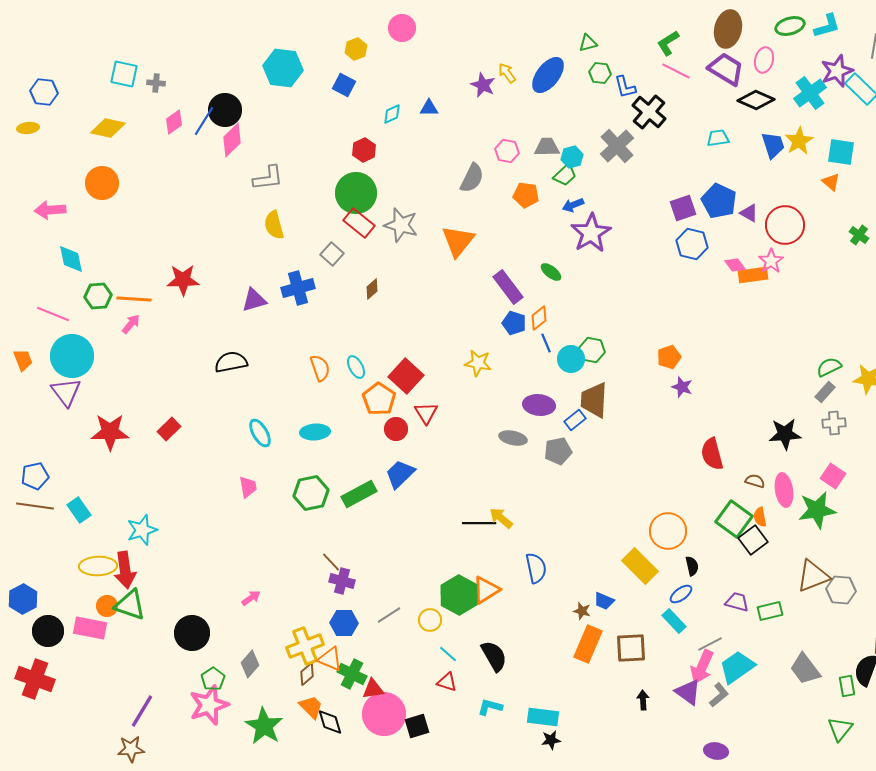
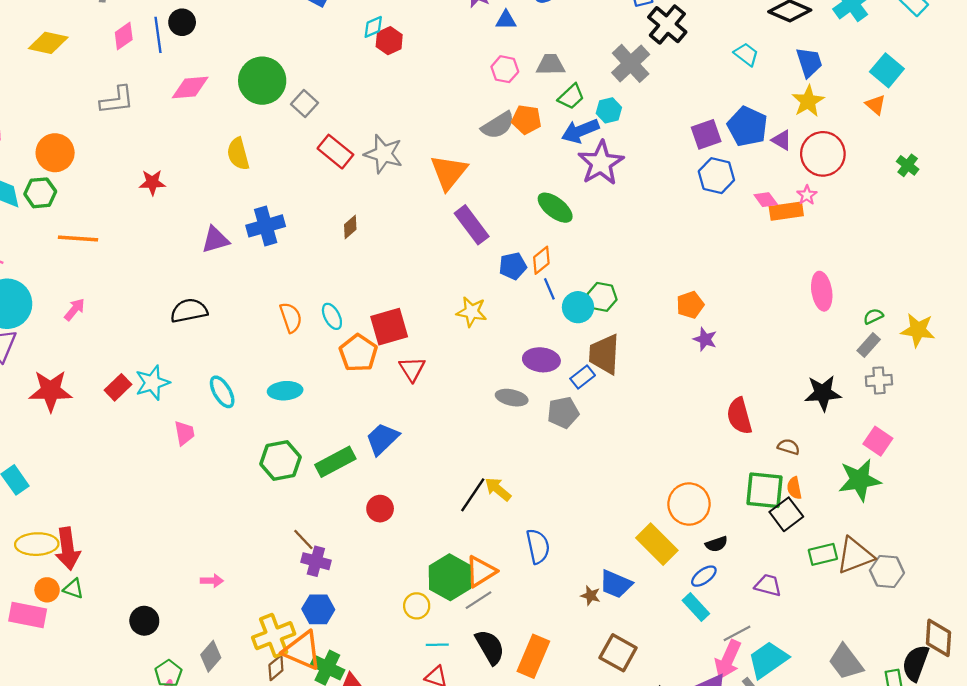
blue triangle: (429, 108) -> (506, 20), moved
black circle: (225, 110) -> (182, 22), size x0.7
blue line: (204, 121) -> (158, 35), turned -40
cyan trapezoid: (718, 138) -> (746, 54), turned 45
pink diamond: (232, 140) -> (190, 87), moved, turned 40
yellow star: (799, 141) -> (808, 101), moved
red hexagon: (364, 150) -> (389, 41), moved
cyan square: (841, 152) -> (887, 70), turned 32
cyan hexagon: (572, 157) -> (609, 110), moved
gray L-shape: (268, 178) -> (117, 100), moved
gray semicircle: (472, 178) -> (498, 125), moved, turned 32
orange circle: (102, 183) -> (55, 153), moved
green circle: (356, 193) -> (262, 81), moved
blue arrow: (573, 205) -> (580, 131), size x1.5
gray square: (332, 254) -> (305, 104), moved
pink star: (771, 261) -> (807, 195), size x0.7
green ellipse: (551, 272) -> (555, 208), size x1.5
red star: (183, 280) -> (152, 182), moved, size x0.7
purple rectangle: (508, 287) -> (472, 225), moved
green hexagon: (98, 296) -> (40, 193), moved
blue pentagon: (514, 323) -> (513, 266), turned -30
pink arrow: (131, 324) -> (75, 309), moved
green semicircle: (829, 367) -> (873, 316), size x0.7
red square: (406, 376) -> (389, 327), turned 32
red circle: (396, 429) -> (380, 509), moved
pink trapezoid: (248, 487) -> (184, 433), moved
pink ellipse: (784, 490) -> (822, 291), moved
green square: (734, 519) -> (765, 490), turned -30
black line: (479, 523) -> (473, 495), turned -56
cyan star: (142, 530) -> (152, 383), moved
black semicircle: (692, 566) -> (716, 544), turned 84
pink arrow: (251, 598) -> (212, 581), turned 36
blue trapezoid: (604, 601) -> (616, 584), size x1.4
green triangle: (130, 605) -> (73, 589), size x0.6
green rectangle: (770, 611) -> (823, 554), moved
gray line: (389, 615) -> (478, 600), moved
black circle: (192, 633) -> (144, 621), size x0.7
orange rectangle: (588, 644) -> (533, 656), moved
brown square: (631, 648) -> (618, 653), moved, turned 32
cyan line: (448, 654) -> (437, 645), turned -42
orange triangle: (330, 659) -> (302, 650), size x1.4

